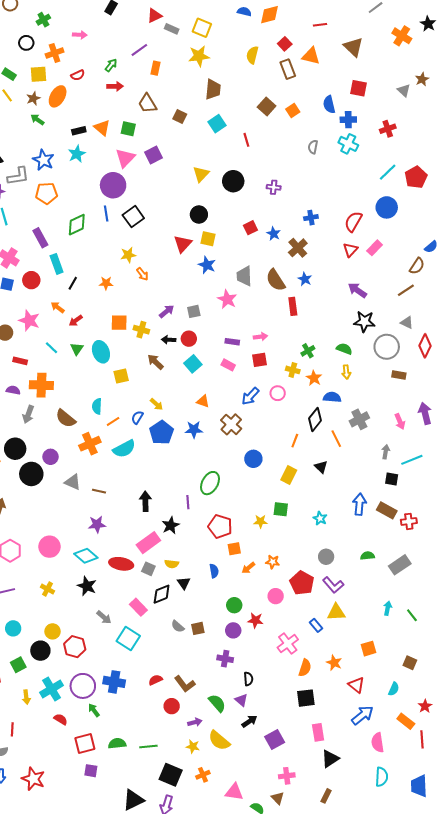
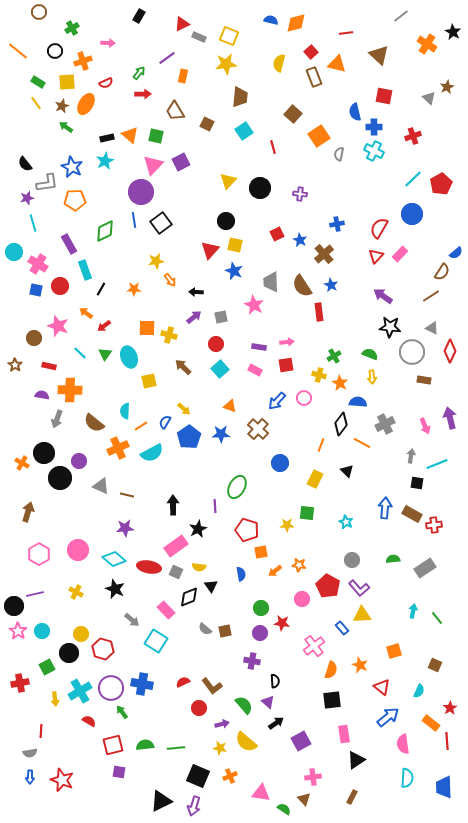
orange square: (293, 111) -> (319, 136), moved, size x1.5
black arrow: (169, 340) -> (196, 292), moved
orange line: (336, 439) -> (362, 443), turned -36

